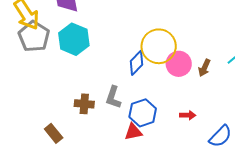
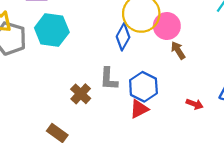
brown arrow: (204, 68) -> (178, 50), moved, turned 138
brown cross: (84, 104) -> (81, 94), turned -36
red arrow: (188, 115) -> (195, 104), moved, turned 35

